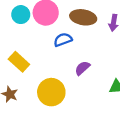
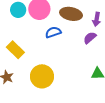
purple semicircle: (82, 68) -> (90, 38), moved

